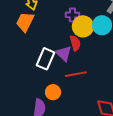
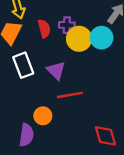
red semicircle: (75, 43) -> (44, 29), moved
white rectangle: (45, 59) -> (23, 65), moved, turned -45

